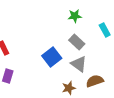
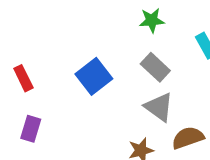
blue square: (52, 57) -> (94, 76), moved

